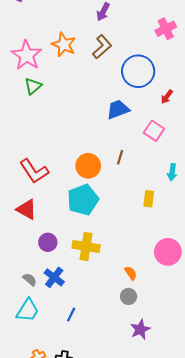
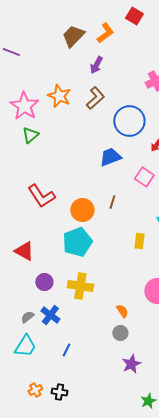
red L-shape: (34, 171) -> (41, 196), moved
gray semicircle: (30, 279) -> (27, 317), turned -80

